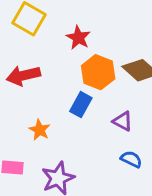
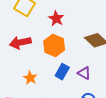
orange hexagon: (98, 72) -> (54, 45), moved
blue rectangle: (81, 105) -> (62, 72), moved

